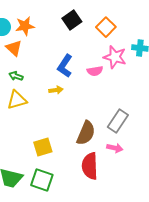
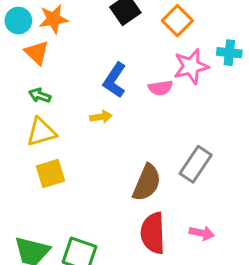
pink star: (115, 57) -> (191, 66), turned -30
yellow square: (43, 147) -> (50, 173), moved
pink arrow: (115, 148) -> (202, 233), moved

